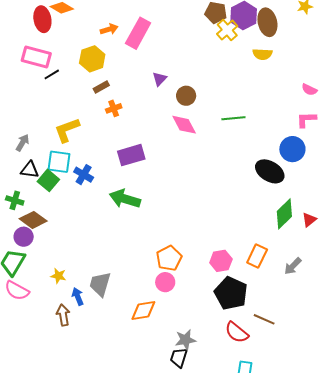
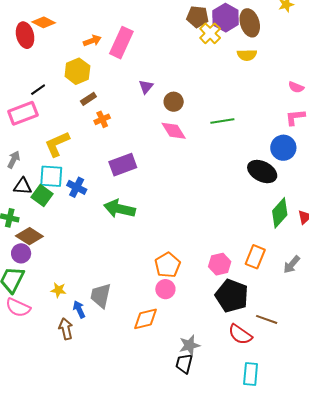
pink rectangle: (36, 57) -> (23, 113), moved, turned -32

